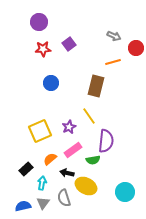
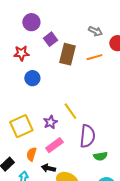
purple circle: (39, 22) -> (31, 22), moved
red star: (43, 49) -> (21, 53), moved
brown rectangle: (96, 86) -> (67, 54), moved
orange semicircle: (50, 159) -> (31, 154), turned -32
green semicircle: (93, 160) -> (100, 156), moved

